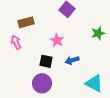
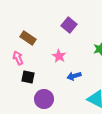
brown rectangle: (26, 22) -> (28, 38), turned 49
black square: (46, 61) -> (28, 77), moved

